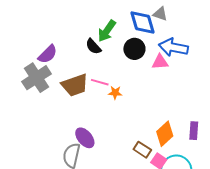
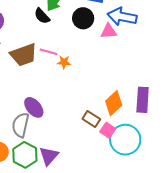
purple rectangle: (194, 131) -> (143, 100), size x1.4

